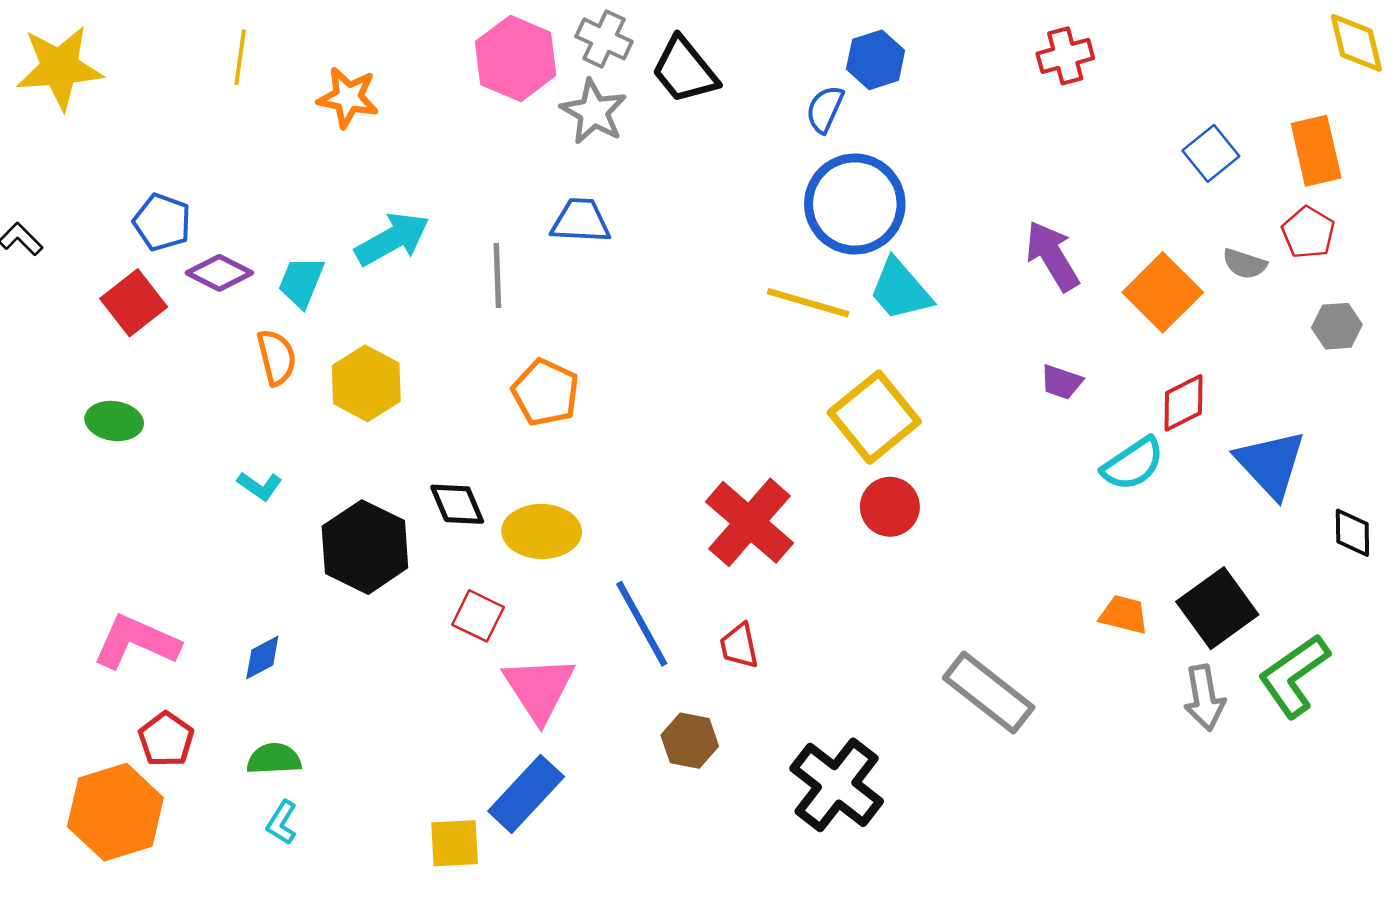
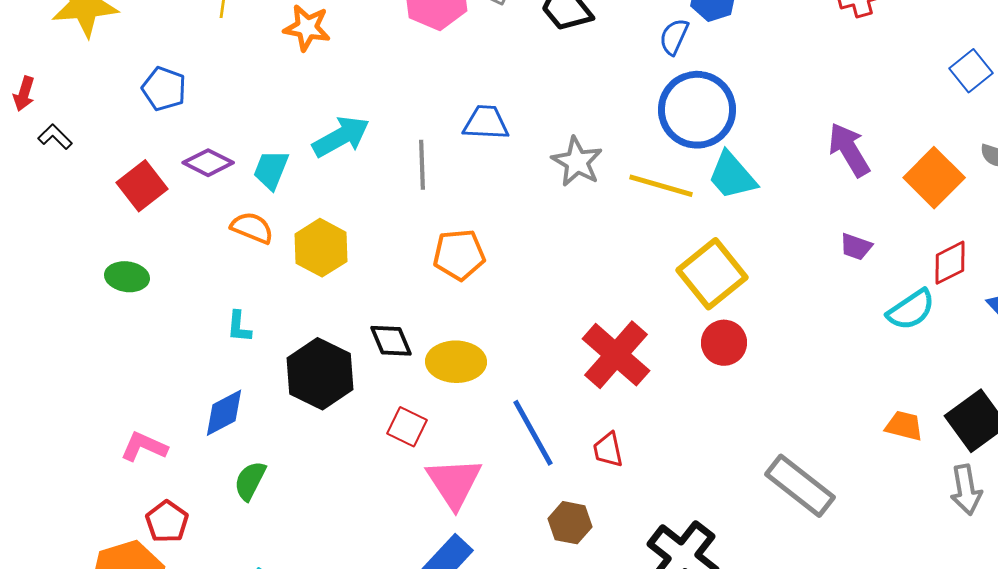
gray star: (594, 112) -> (577, 162), moved
blue pentagon: (162, 222) -> (164, 89), moved
orange semicircle: (277, 357) -> (252, 228), turned -54
orange pentagon: (546, 392) -> (459, 255), turned -30
cyan L-shape: (260, 486) -> (239, 327), turned 60
pink L-shape: (136, 642) -> (144, 447), size x0.7
blue diamond: (262, 657) -> (224, 413), moved, size x1.4
green semicircle: (274, 759) -> (250, 481), moved, turned -60

